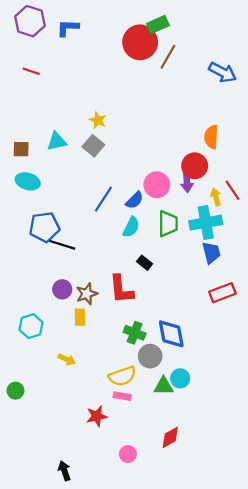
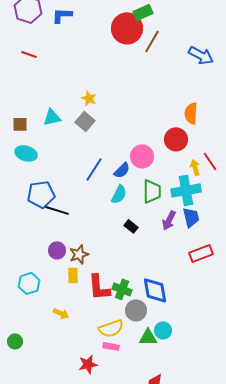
purple arrow: (187, 181) -> (169, 220), moved, turned 30
red L-shape: (121, 289) -> (99, 287), moved

